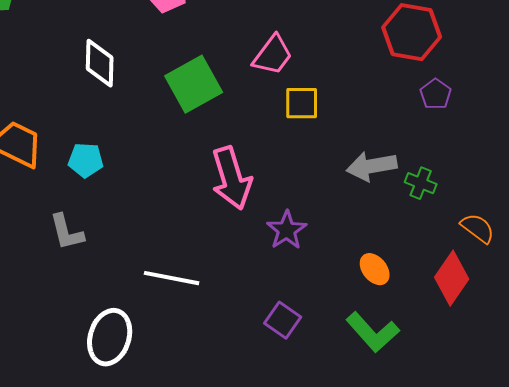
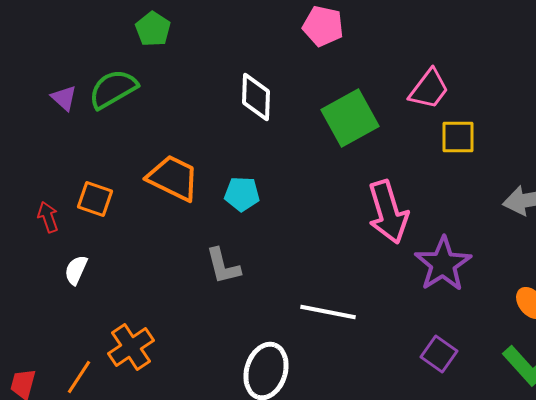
purple star: (287, 230) -> (443, 264), size x1.4

